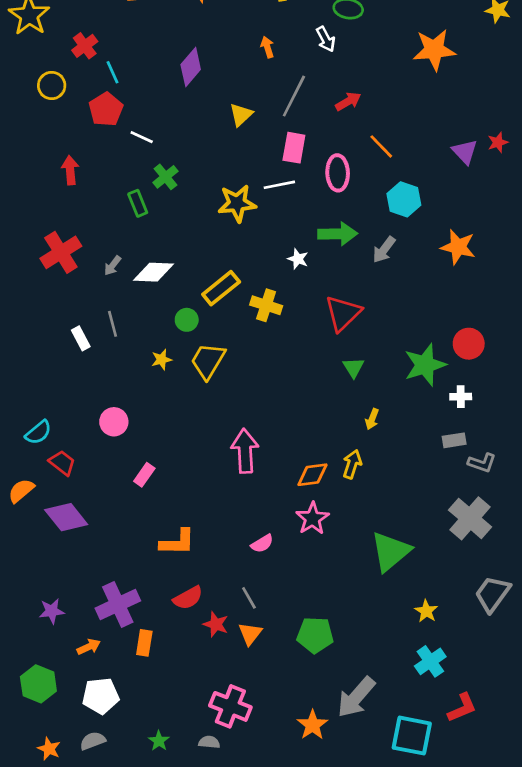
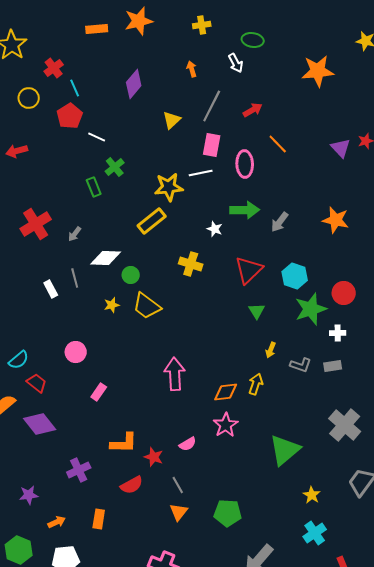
red arrow: (70, 170) -> (17, 151), moved, turned -100
cyan hexagon: (404, 199) -> (295, 276), moved
white diamond: (154, 272) -> (106, 258), moved
yellow rectangle: (221, 288) -> (152, 221), moved
yellow trapezoid: (208, 361) -> (147, 306), turned -84
gray L-shape: (482, 463) -> (301, 365), moved
purple cross: (118, 604) -> (79, 470), moved, size x0.7
red star: (216, 624) -> (154, 457), moved

